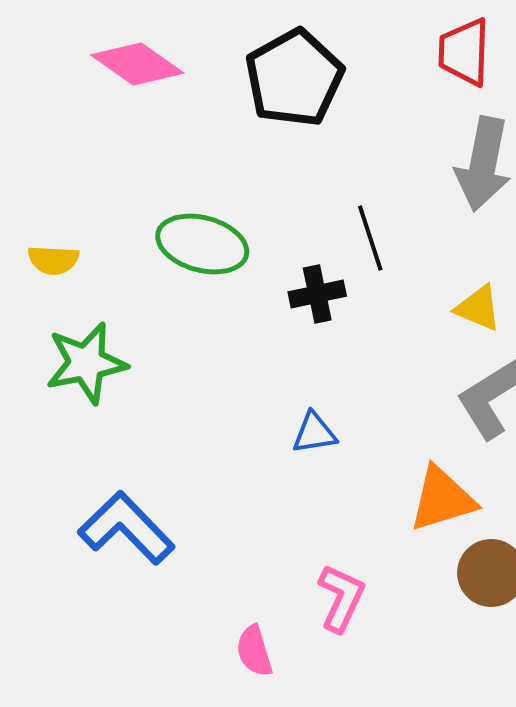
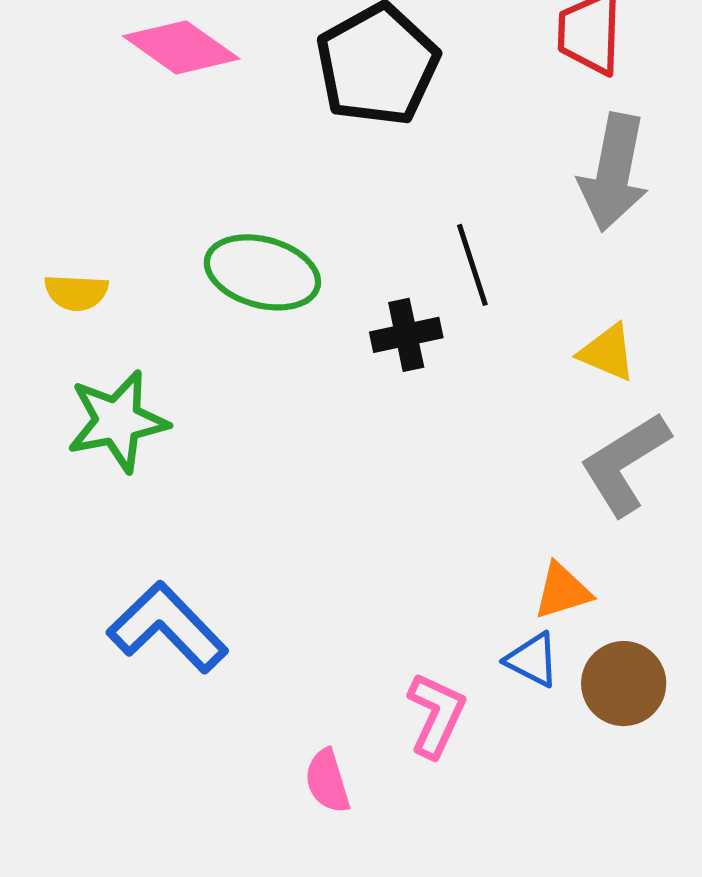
blue triangle: (314, 433) -> (532, 660), moved, turned 36
orange triangle: (442, 499) -> (562, 591), size x0.7

